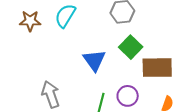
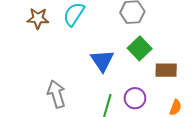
brown rectangle: (157, 68) -> (166, 70), size x0.7

